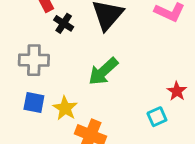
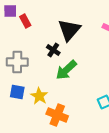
black cross: (64, 23) -> (53, 50), moved

